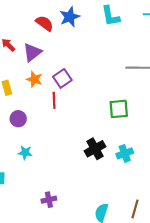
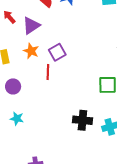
black cross: (95, 149) -> (82, 120), turned 30

